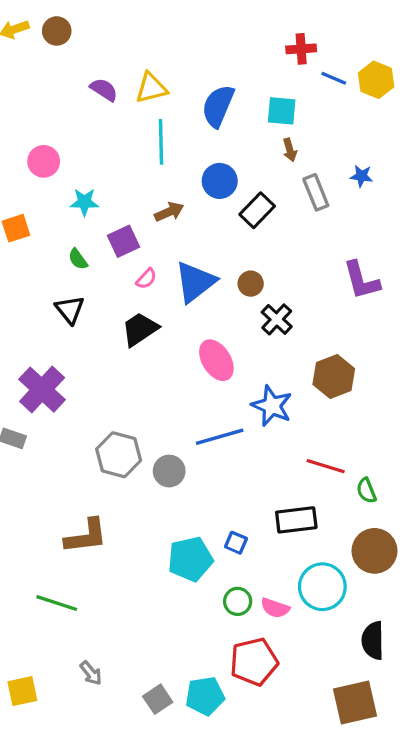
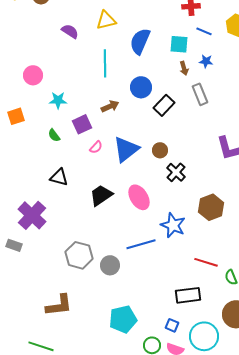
blue line: (334, 78) -> (204, 31), moved
yellow triangle: (151, 88) -> (106, 20), moved
blue star: (361, 176) -> (206, 61), moved
black triangle: (70, 310) -> (59, 177), moved, turned -36
black trapezoid: (140, 329) -> (101, 195), moved
blue square: (236, 543) -> (172, 325), moved

